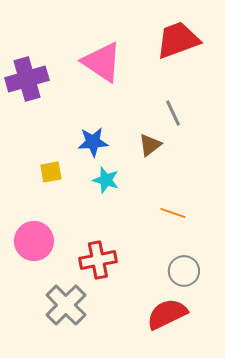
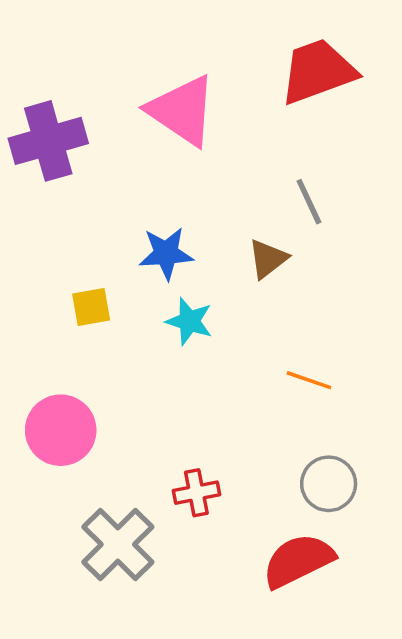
red cross: (98, 260) -> (196, 493), moved, size x0.7

